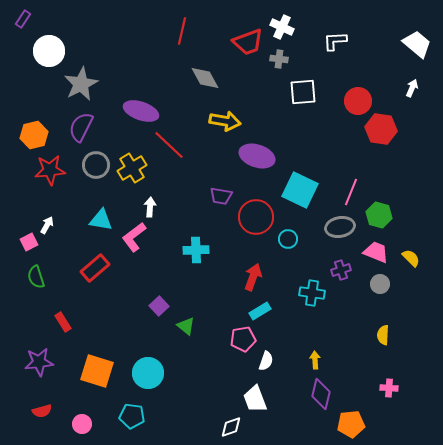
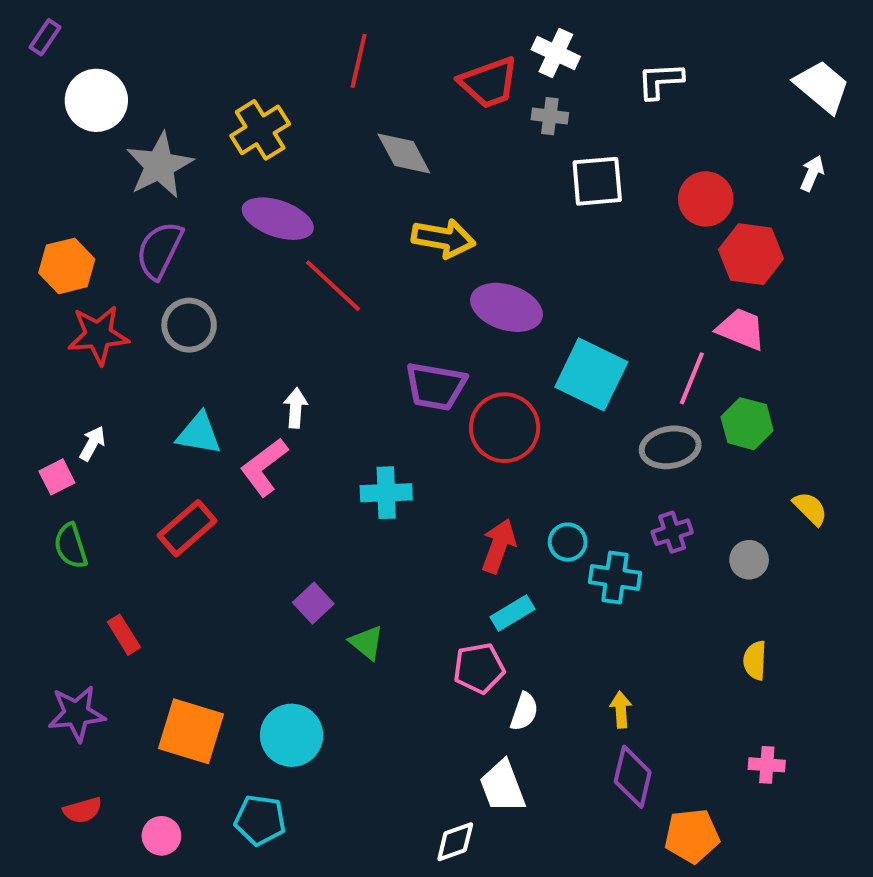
yellow cross: (132, 168) -> (260, 130), moved
purple trapezoid: (221, 196) -> (436, 386), size x1.4
cyan circle: (288, 239) -> (568, 542), moved
pink trapezoid: (376, 252) -> (741, 329), moved

